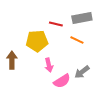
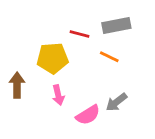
pink arrow: (49, 65) -> (58, 95), moved

